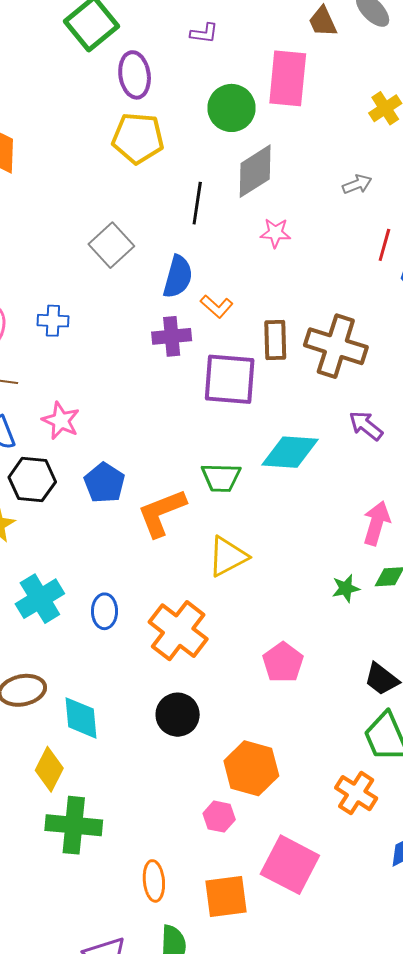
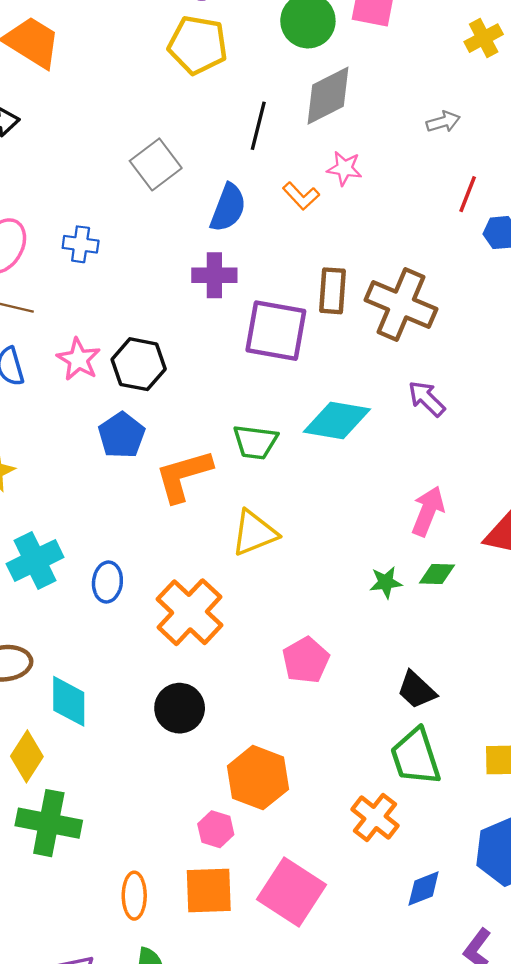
orange L-shape: (217, 306) -> (301, 196), moved
black hexagon: (32, 480) -> (139, 364), moved
orange square: (226, 896) -> (209, 891), moved

